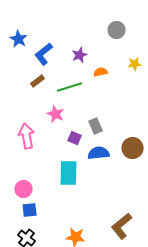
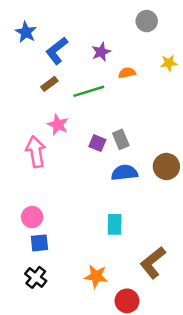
pink star: (56, 114) -> (58, 125), moved
purple square: (75, 138) -> (97, 143), moved
cyan rectangle: (69, 173) -> (115, 224), moved, size x0.7

